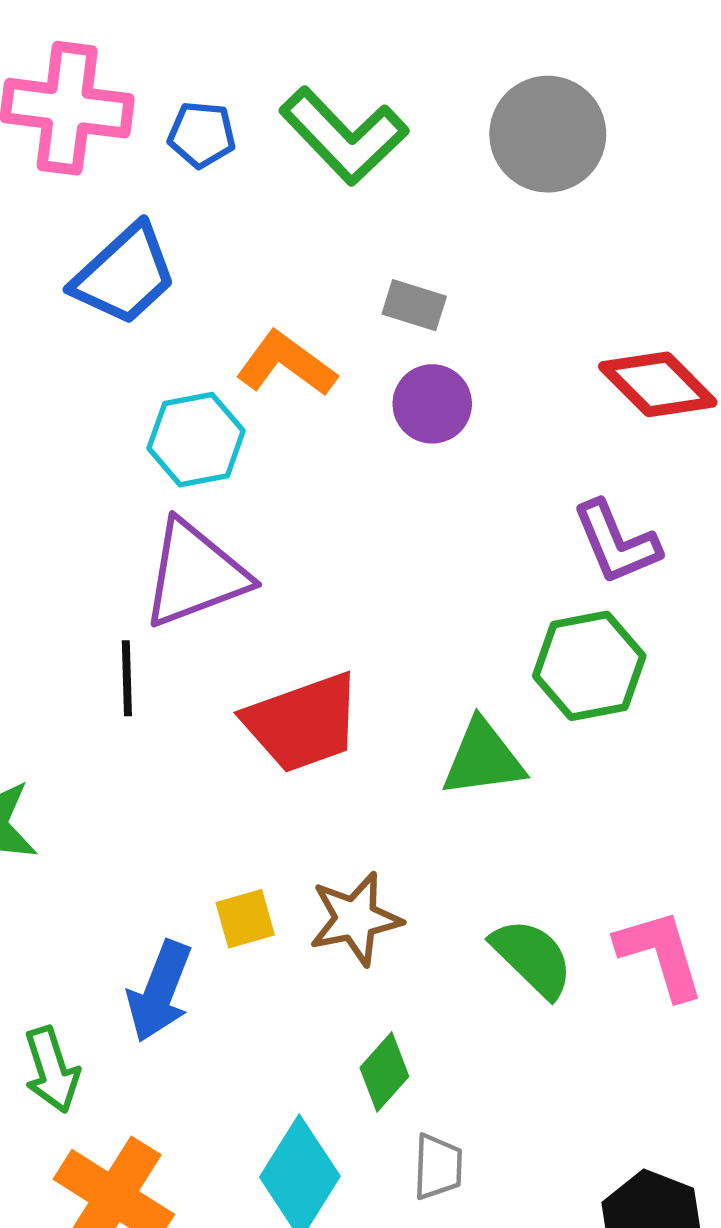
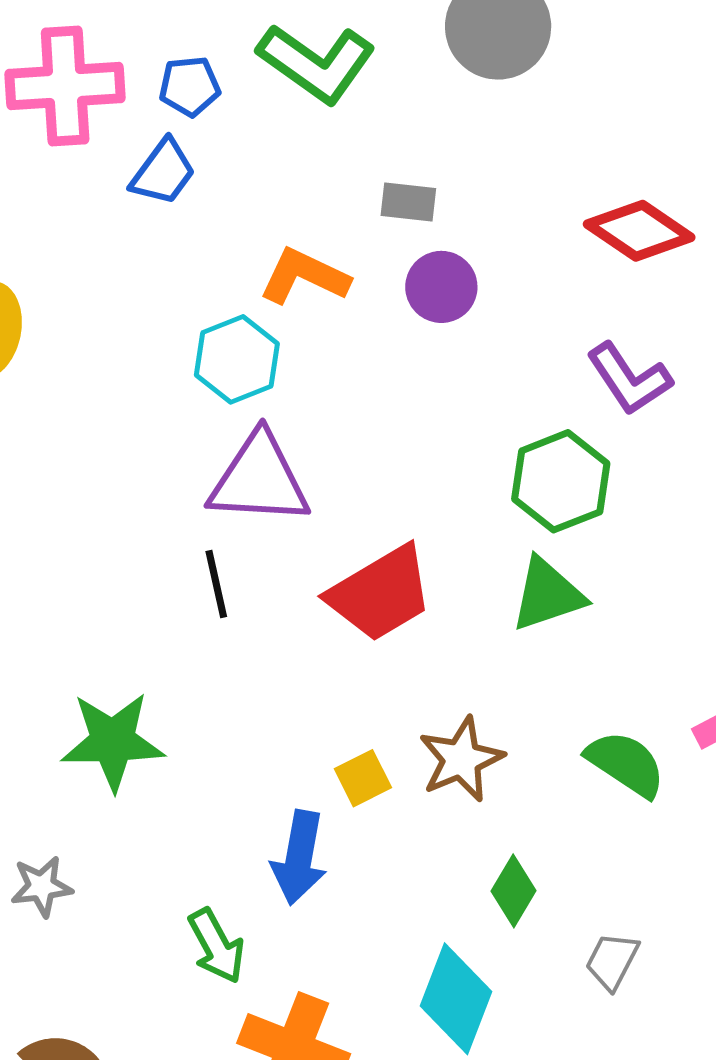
blue trapezoid: (124, 275) -> (163, 172), moved, size x0.7
purple triangle: (195, 574) -> (259, 479), turned 35
green hexagon: (589, 666) -> (561, 481), moved
gray trapezoid: (438, 1167) -> (612, 961), moved, turned -144

